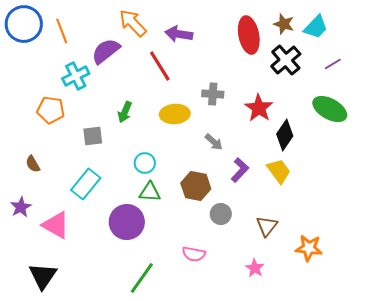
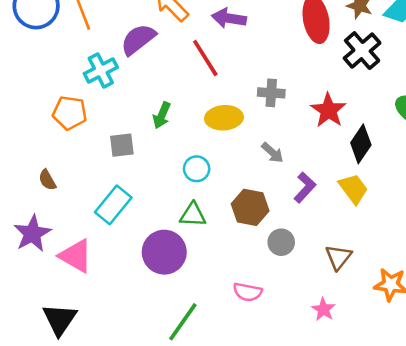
cyan circle: (145, 163) -> (197, 169), moved
purple star: (21, 207) -> (32, 233), size x1.4

